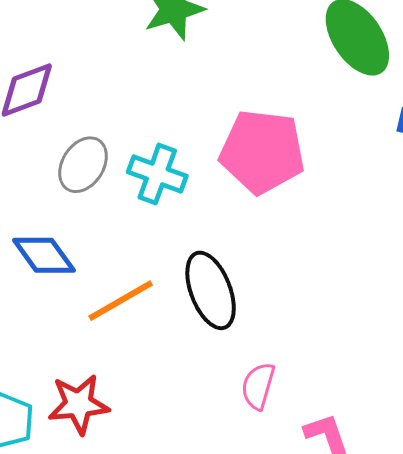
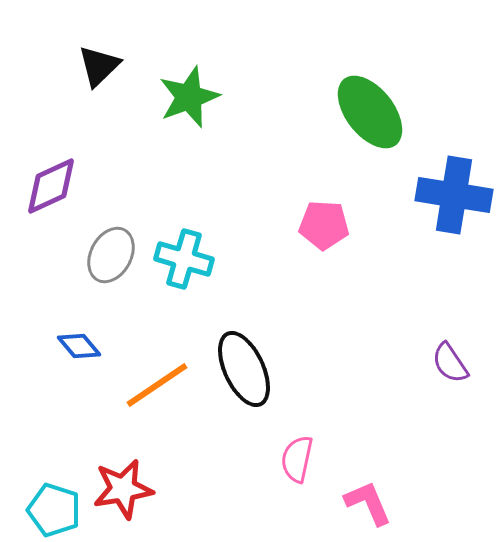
pink pentagon: (262, 152) -> (324, 225), moved, size x0.6
blue diamond: (44, 255) -> (79, 346), size x0.7

